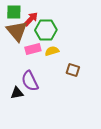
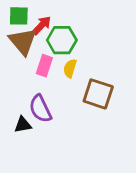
pink rectangle: (33, 49) -> (44, 66), turned -56
yellow semicircle: (52, 51) -> (70, 68), turned -56
brown square: (73, 70) -> (98, 94), size x1.6

